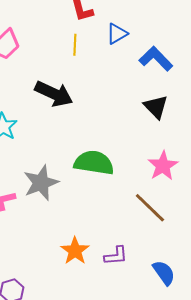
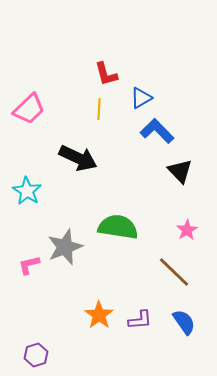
blue L-shape: (156, 59) -> (157, 131), moved
pink star: (163, 166) -> (187, 230), size x0.7
blue semicircle: (164, 273) -> (184, 322), moved

